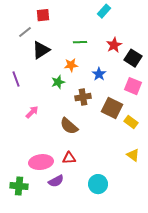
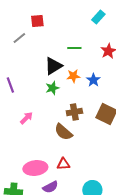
black triangle: (41, 50) -> (53, 66), moved
orange star: (71, 65) -> (73, 76), moved
brown cross: (83, 97) -> (74, 112), moved

